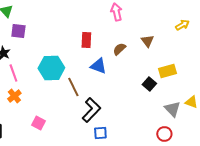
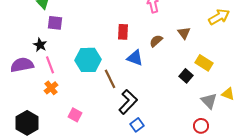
yellow arrow: (182, 25) -> (219, 17), size x1.5
yellow rectangle: (167, 71) -> (204, 63), turned 48
blue square: (100, 133) -> (137, 125), turned -32

